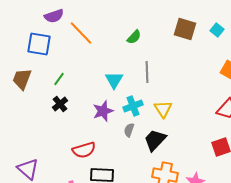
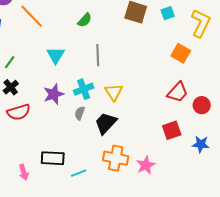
cyan square: (217, 30) -> (168, 13), turned 32
cyan triangle: (114, 80) -> (56, 55), moved
red semicircle: (84, 150) -> (19, 112), moved

